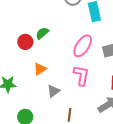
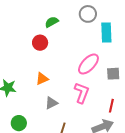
green semicircle: (42, 33) -> (52, 22), moved
red circle: (25, 42) -> (40, 43), moved

